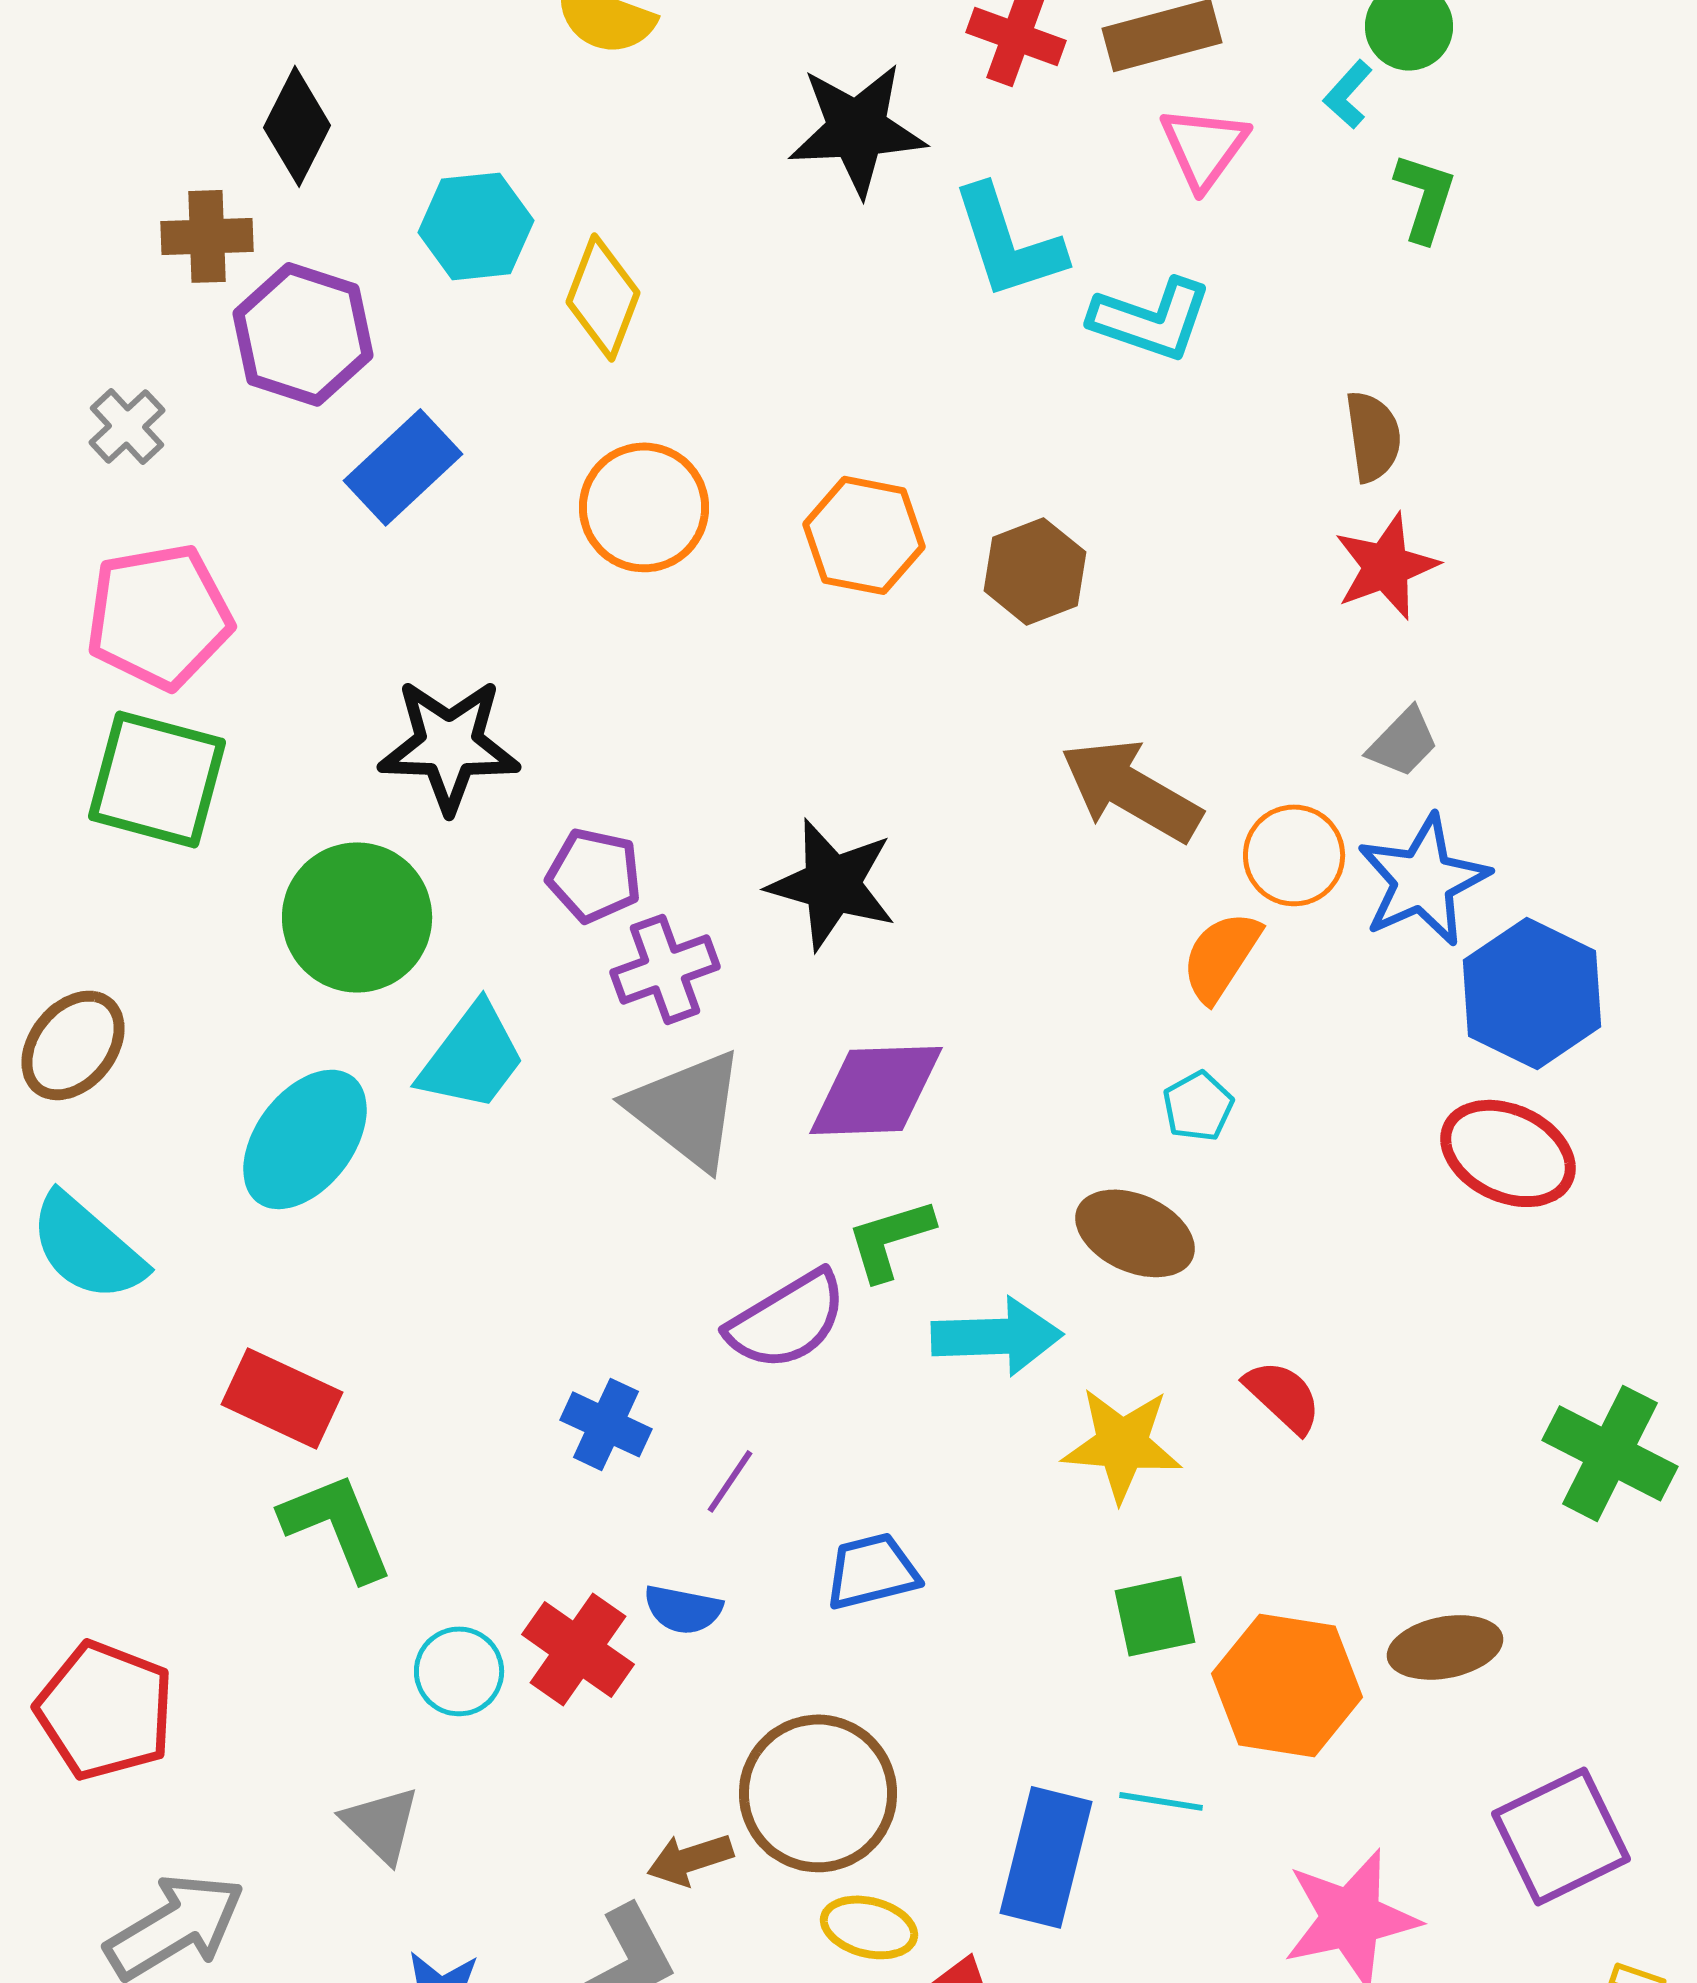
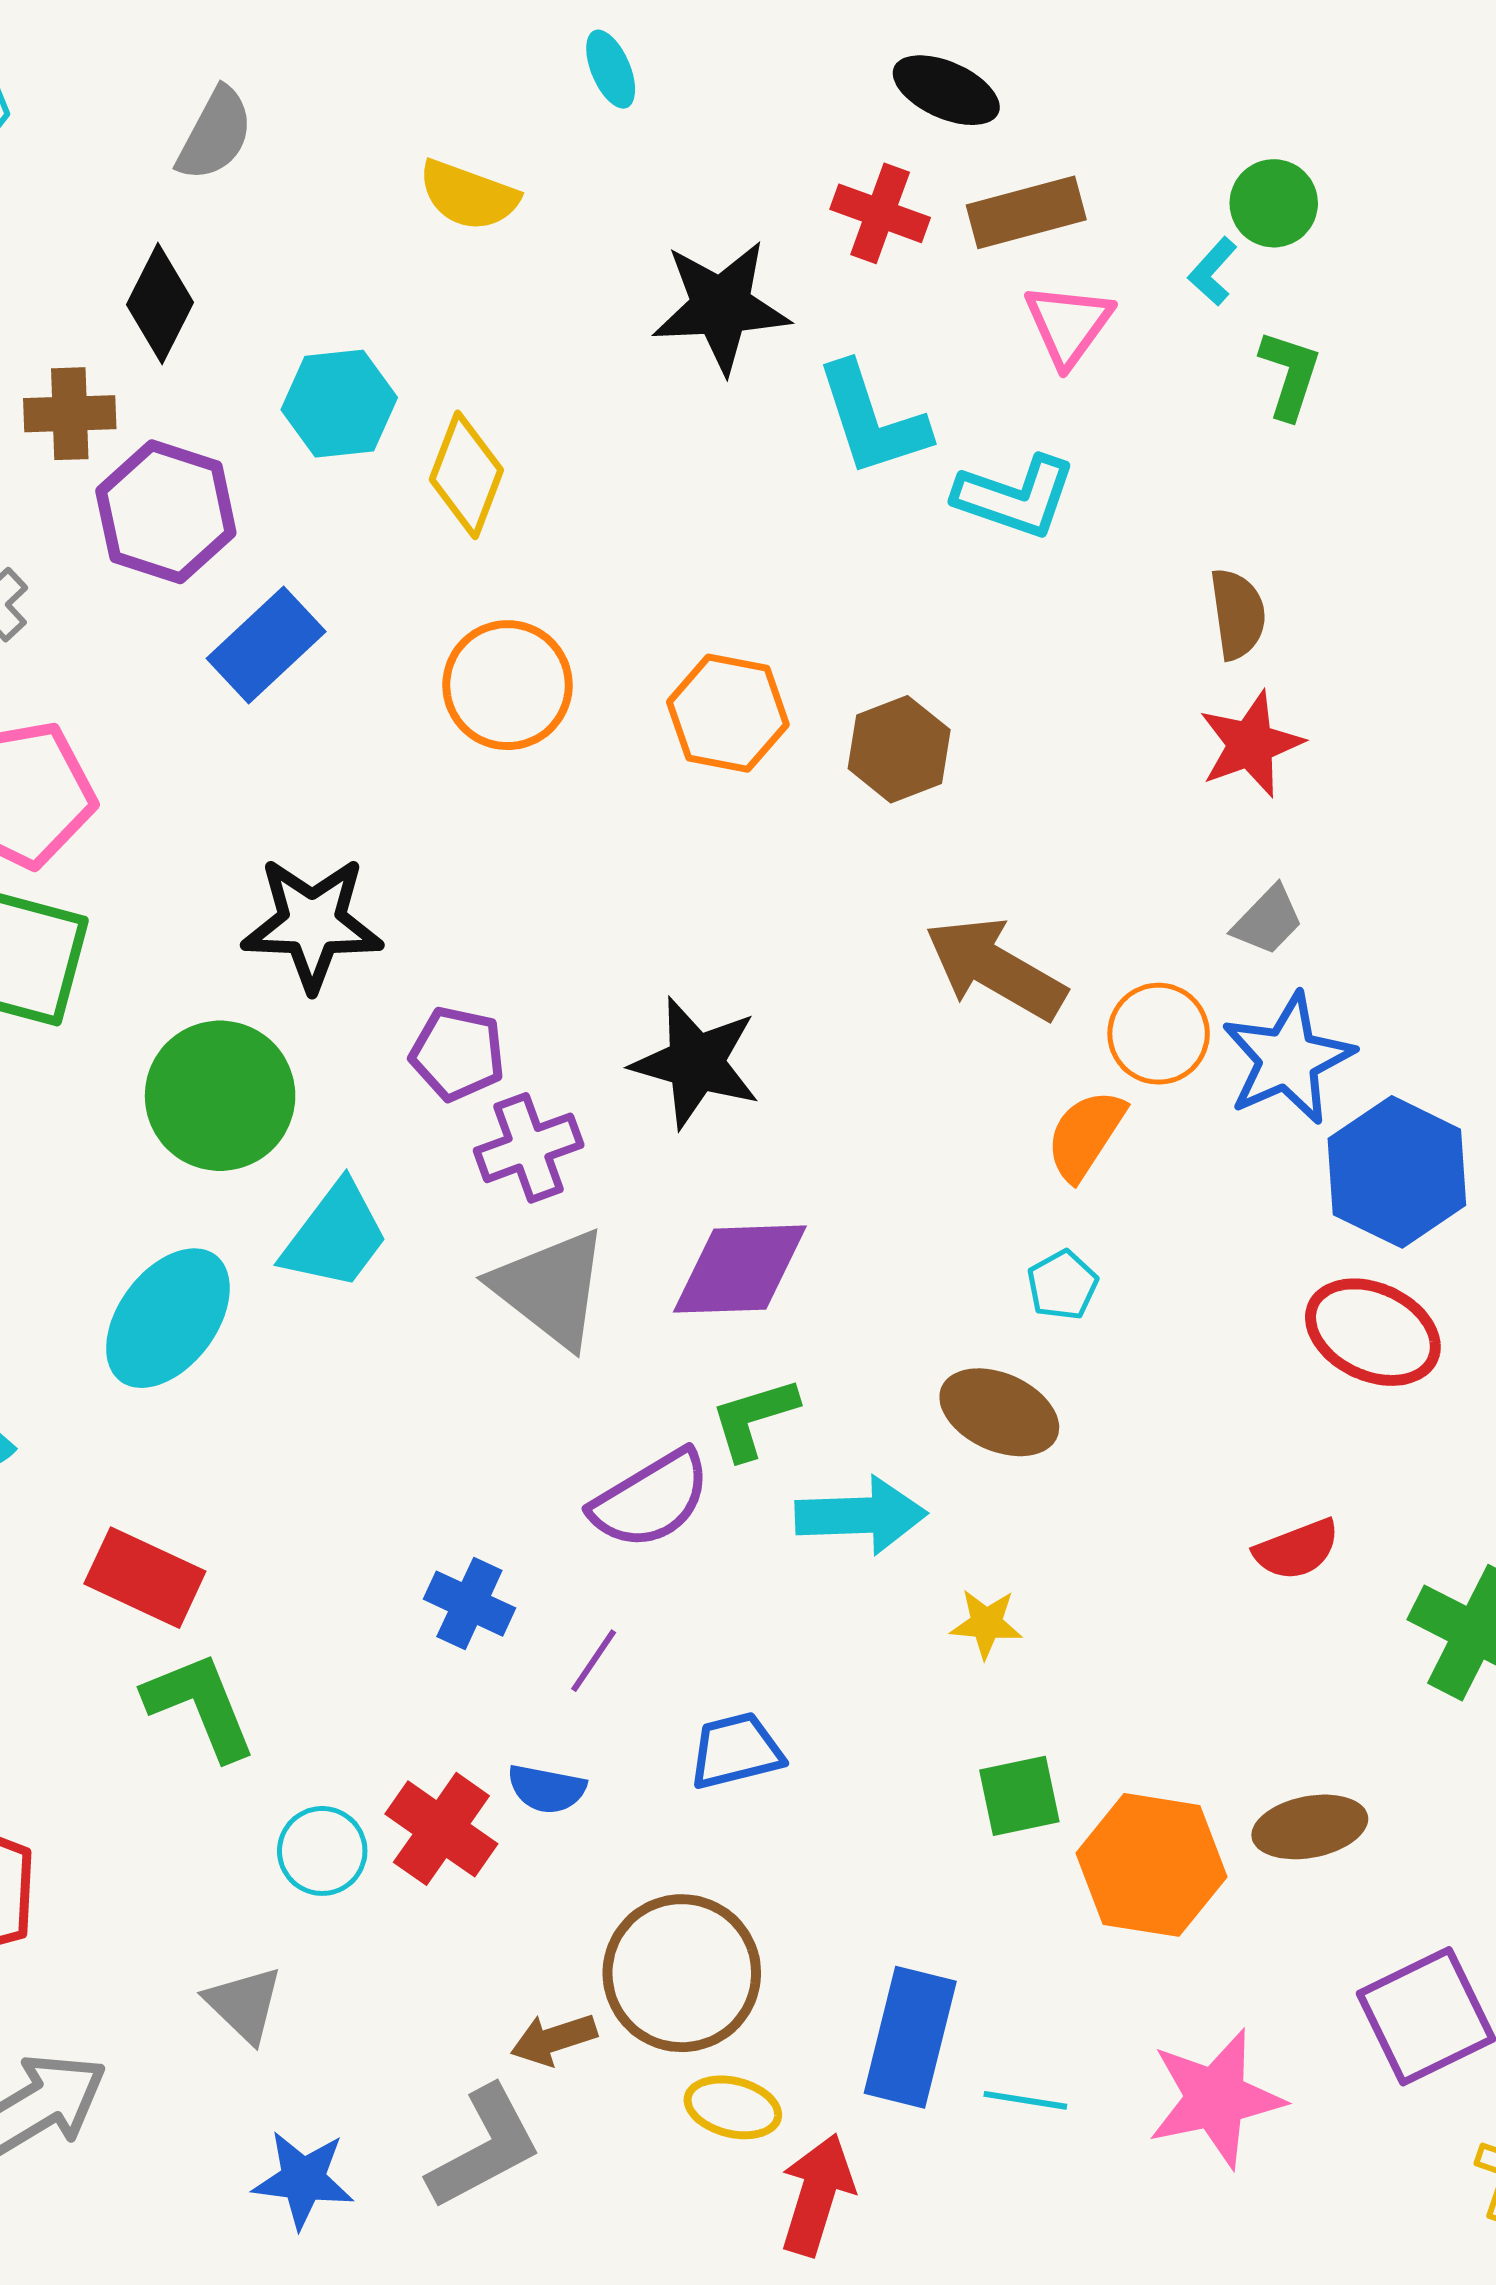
red semicircle: (1283, 1396) -> (1297, 1549), moved, turned 116
yellow star: (1122, 1444) -> (986, 1624), size x0.6
cyan line: (1161, 1801) -> (1025, 2100), moved

